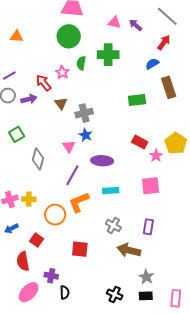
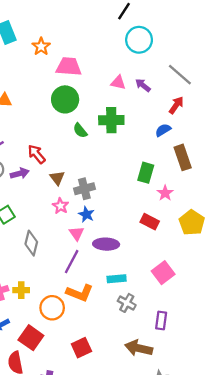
green semicircle: (81, 63) -> (80, 130), turned -48
pink star: (62, 72) -> (60, 206), moved
green rectangle: (137, 100) -> (146, 173), turned -66
pink triangle: (69, 146) -> (77, 233), moved
pink star: (156, 156) -> (165, 193), moved
pink square: (151, 186) -> (163, 273), turned -30
orange L-shape: (79, 202) -> (80, 293), turned -135
gray cross: (113, 226) -> (127, 303), moved
red square: (37, 240) -> (31, 338), size x1.5
red square: (80, 249) -> (81, 348), turned -30

